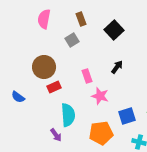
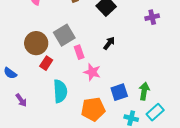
gray square: (72, 40) -> (64, 35), moved, size x1.5
red rectangle: (54, 87) -> (46, 63), turned -32
purple arrow: (56, 135) -> (21, 100), moved

